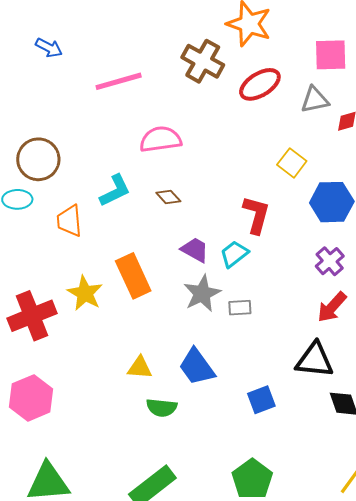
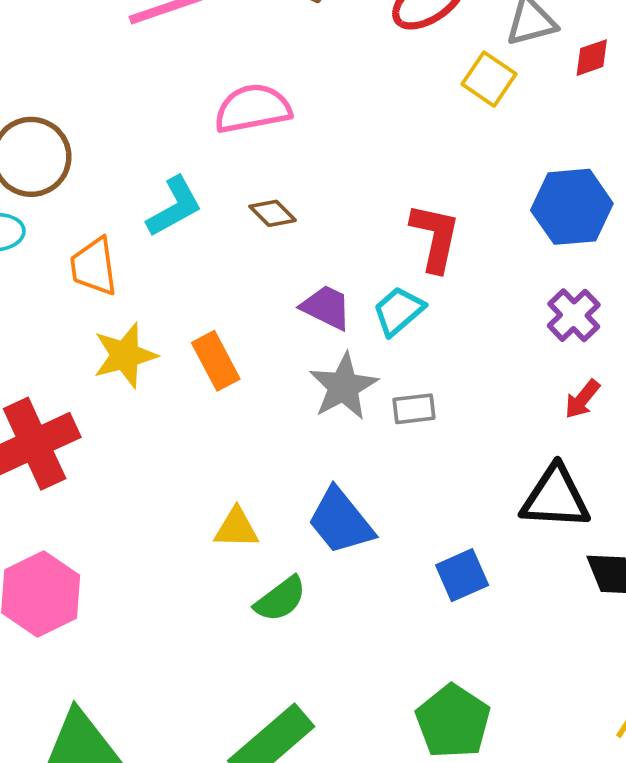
yellow square: (292, 163) -> (489, 79), moved
orange rectangle: (133, 276) -> (216, 361), size x0.7
yellow star: (85, 293) -> (125, 355), moved, turned 30
red arrow: (332, 307) -> (582, 399), size x0.7
green semicircle: (162, 408) -> (280, 599), turned -40

